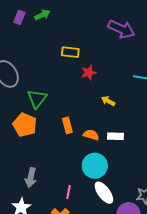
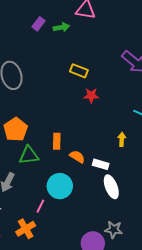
green triangle: (37, 99) -> (29, 155), moved, turned 30
yellow arrow: (108, 101) -> (122, 139), moved, turned 48
cyan circle: (95, 166) -> (60, 186), moved
white ellipse: (104, 193) -> (111, 187), moved

